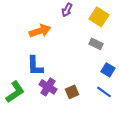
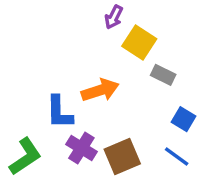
yellow square: (99, 17) -> (139, 43), moved
orange arrow: (40, 31) -> (100, 90), moved
brown square: (72, 92) -> (122, 157), size x1.5

